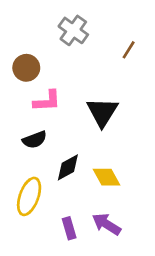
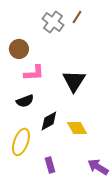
brown line: (129, 50) -> (77, 17), moved
purple arrow: (107, 224) -> (98, 167), moved

